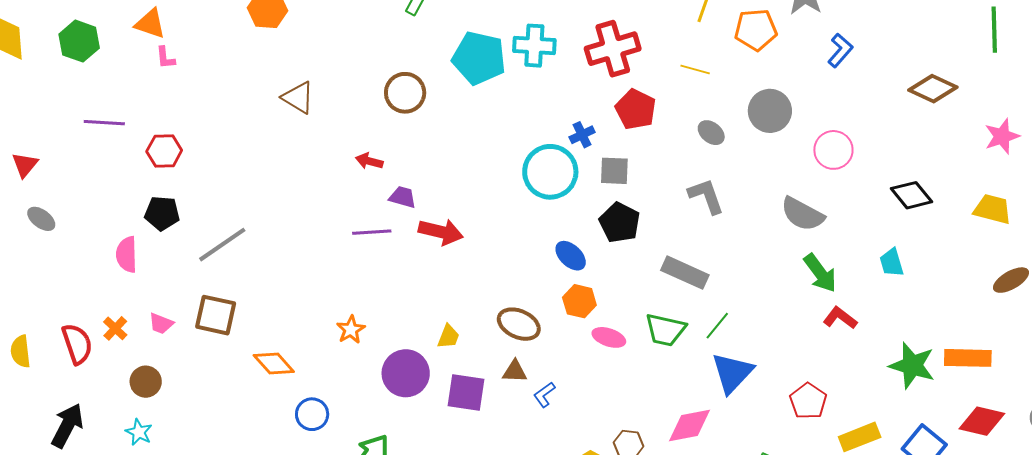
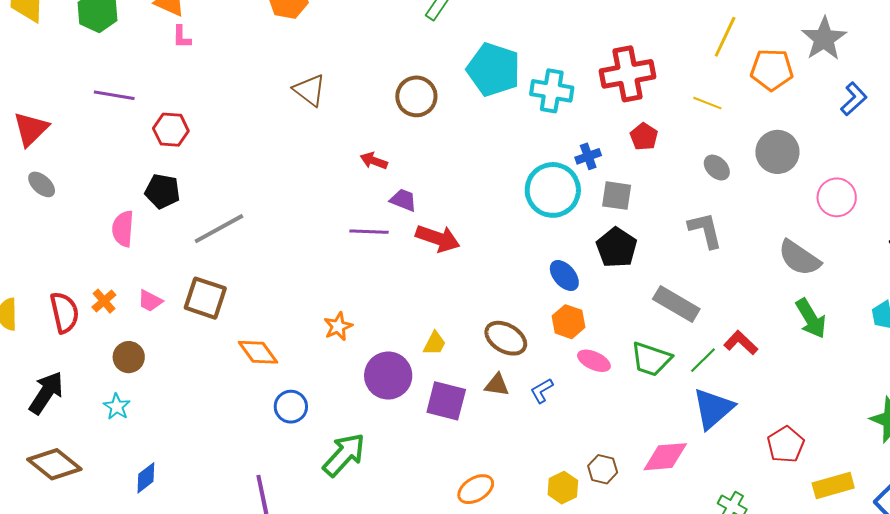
cyan cross: (534, 46) -> (552, 91), moved
red pentagon: (636, 109) -> (644, 137), size x0.7
red triangle: (25, 165) -> (31, 129), size x1.4
red L-shape: (840, 318) -> (741, 343), moved
blue L-shape: (544, 395) -> (542, 391), moved

